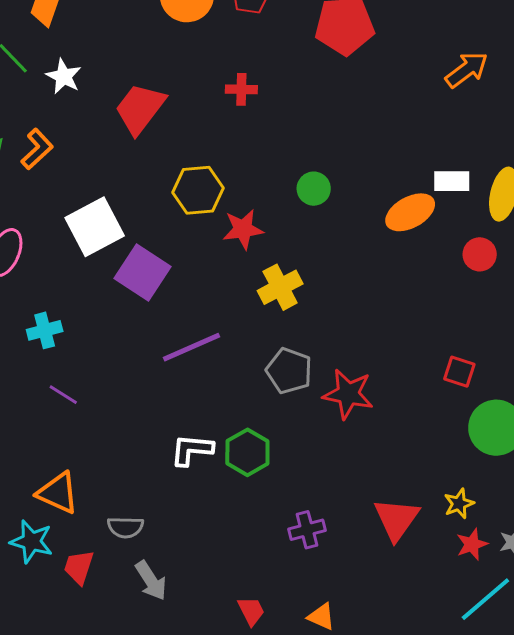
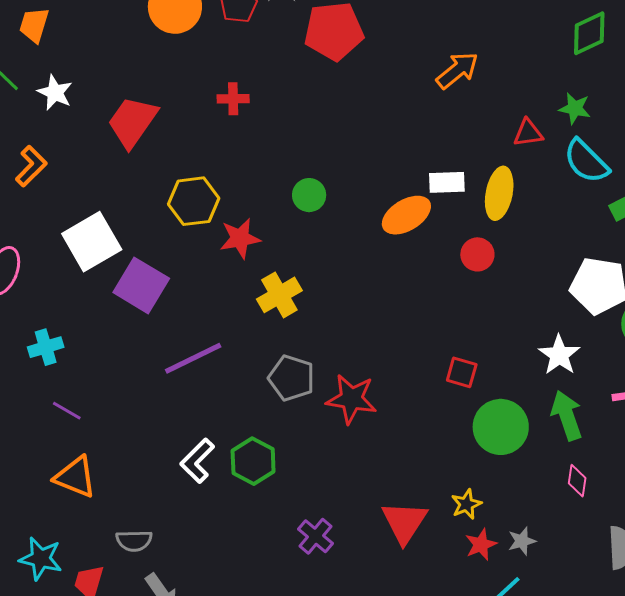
white L-shape: (192, 450) -> (197, 461), turned -48
orange triangle: (58, 493) -> (75, 477), moved
purple cross: (307, 530) -> (316, 536), turned -33

